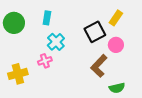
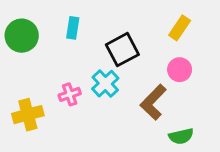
black square: (95, 32) -> (122, 50), moved
cyan cross: (56, 42) -> (105, 84), moved

